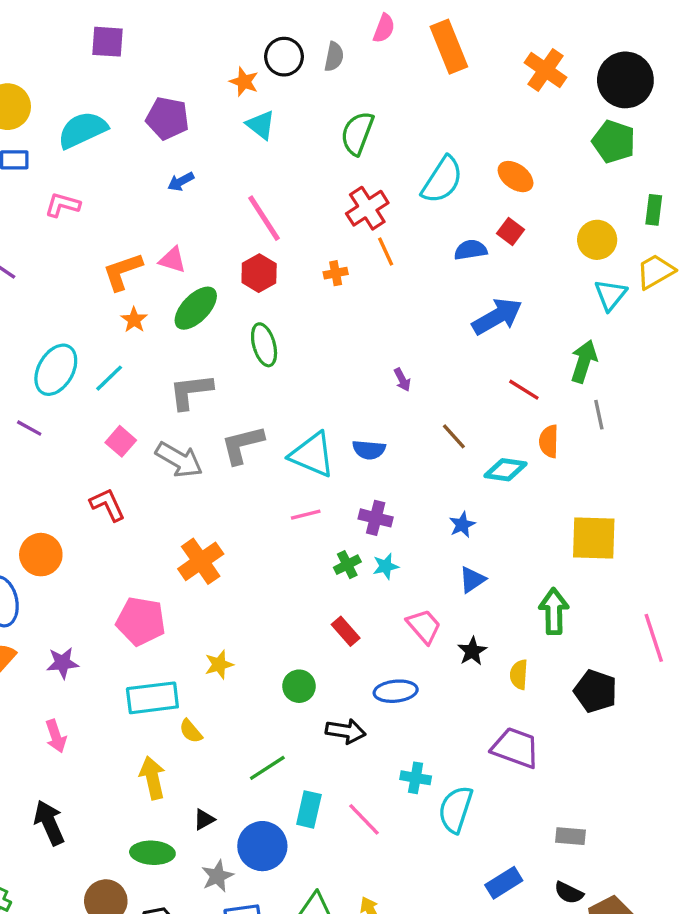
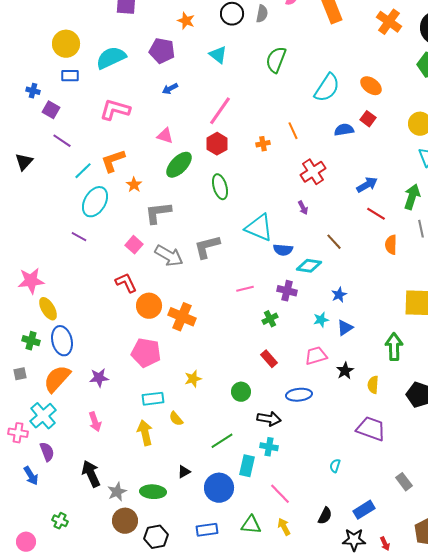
orange star: (244, 82) -> (186, 21), moved
pink L-shape: (62, 205) -> (115, 110), moved, size x1.4
red cross: (367, 208) -> (313, 172), moved
pink line: (264, 218) -> (220, 111), turned 68
orange L-shape: (122, 271) -> (113, 161), moved
blue arrow: (497, 316) -> (367, 185), moved, size x0.7
orange star: (134, 320) -> (134, 185), moved
cyan line: (109, 378) -> (83, 171), moved
gray L-shape: (191, 391) -> (158, 213), moved
cyan triangle: (312, 455) -> (259, 228), moved
cyan diamond: (506, 470) -> (309, 266), moved
orange circle: (41, 555) -> (149, 306), moved
orange cross: (201, 561) -> (182, 317), turned -32
cyan star: (386, 566) -> (321, 320), moved
pink trapezoid: (424, 626) -> (316, 356), turned -65
cyan rectangle: (152, 698) -> (153, 399), size x0.7
yellow arrow: (152, 778) -> (145, 433), moved
cyan cross: (416, 778) -> (269, 447), moved
cyan semicircle: (456, 809) -> (335, 466), size x0.5
pink line: (364, 819) -> (280, 494), moved
gray rectangle: (570, 836) -> (404, 482), turned 48
gray star: (217, 876) -> (117, 492), moved
black semicircle: (569, 893) -> (325, 516), moved, turned -90

